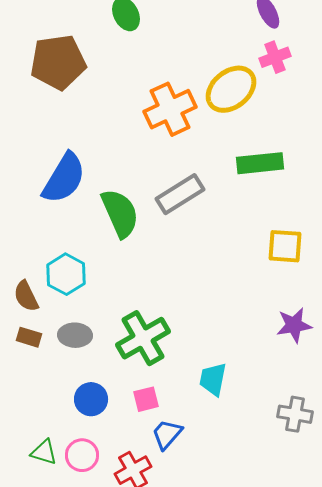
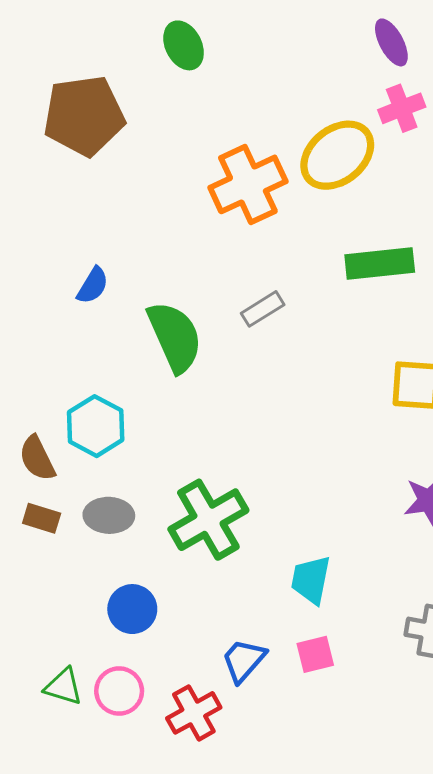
blue semicircle: (64, 178) -> (93, 285), size x0.5
gray rectangle: (180, 194) -> (263, 309), size x0.6
pink square: (146, 399) -> (315, 654), moved

